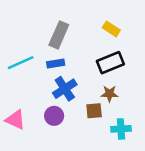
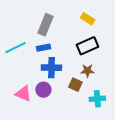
blue cross: (65, 89) -> (51, 68), turned 36
brown square: (94, 111) -> (75, 85), turned 32
pink triangle: (15, 120) -> (23, 94), moved

